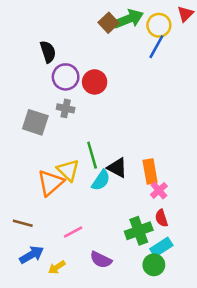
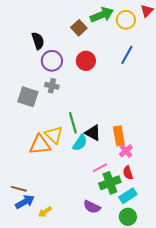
brown square: (108, 23) -> (79, 28), moved
blue line: (156, 47) -> (127, 55), moved
red circle: (95, 82) -> (86, 61), moved
orange triangle: (50, 183) -> (40, 145), turned 35
brown line: (23, 223) -> (19, 189), moved
pink line: (73, 232) -> (100, 168), moved
purple semicircle: (101, 260) -> (92, 207), moved
green circle: (154, 265) -> (128, 217), moved

